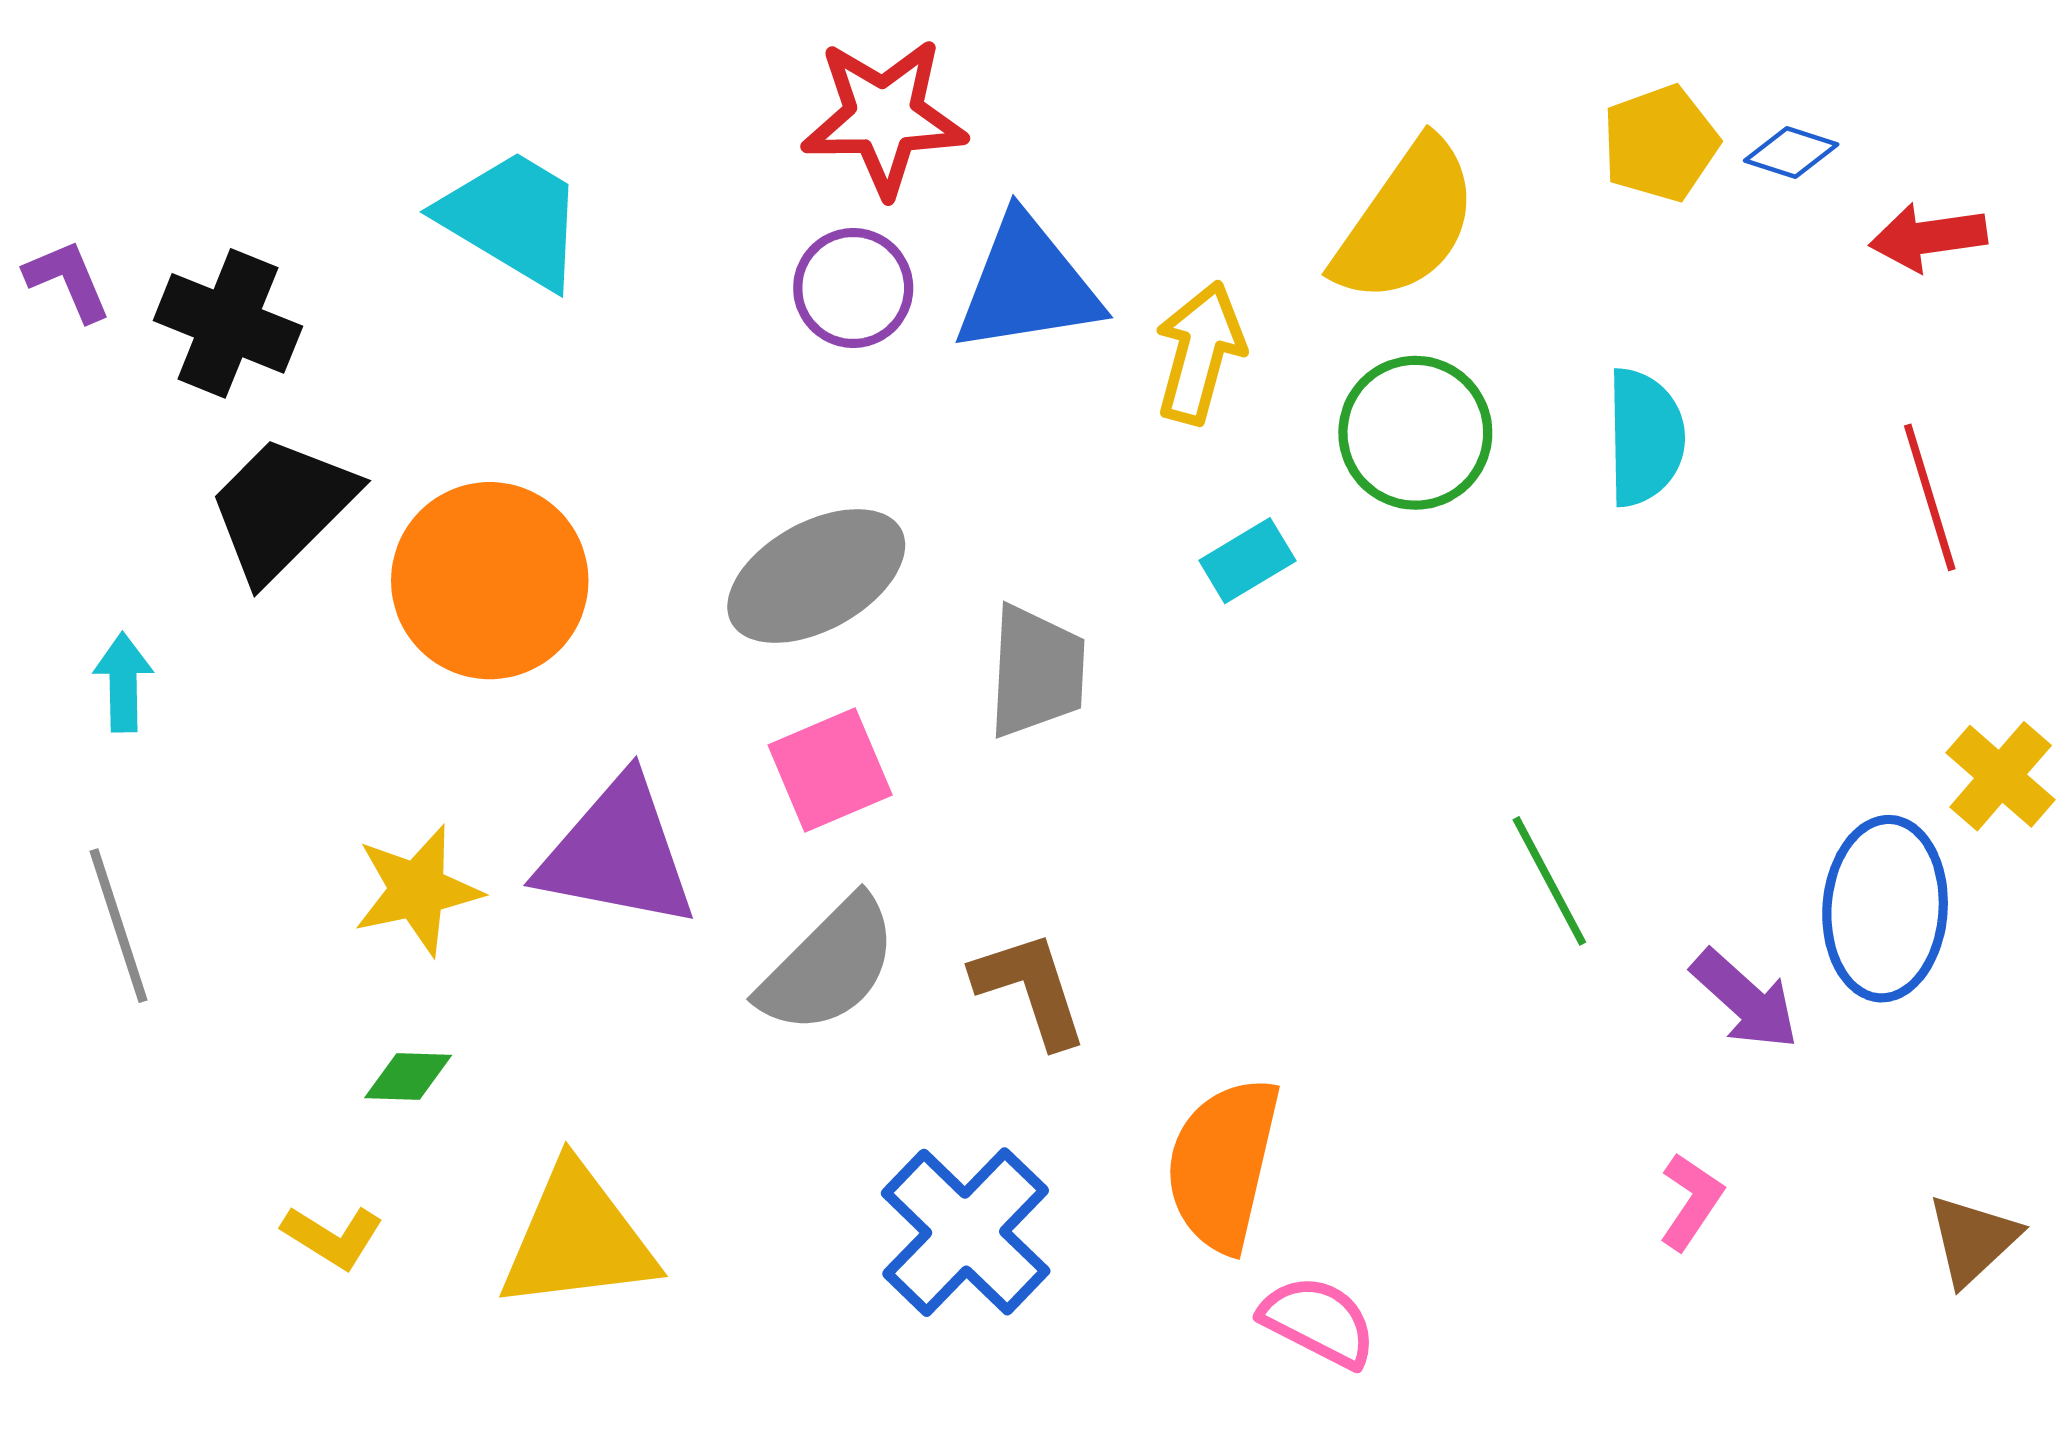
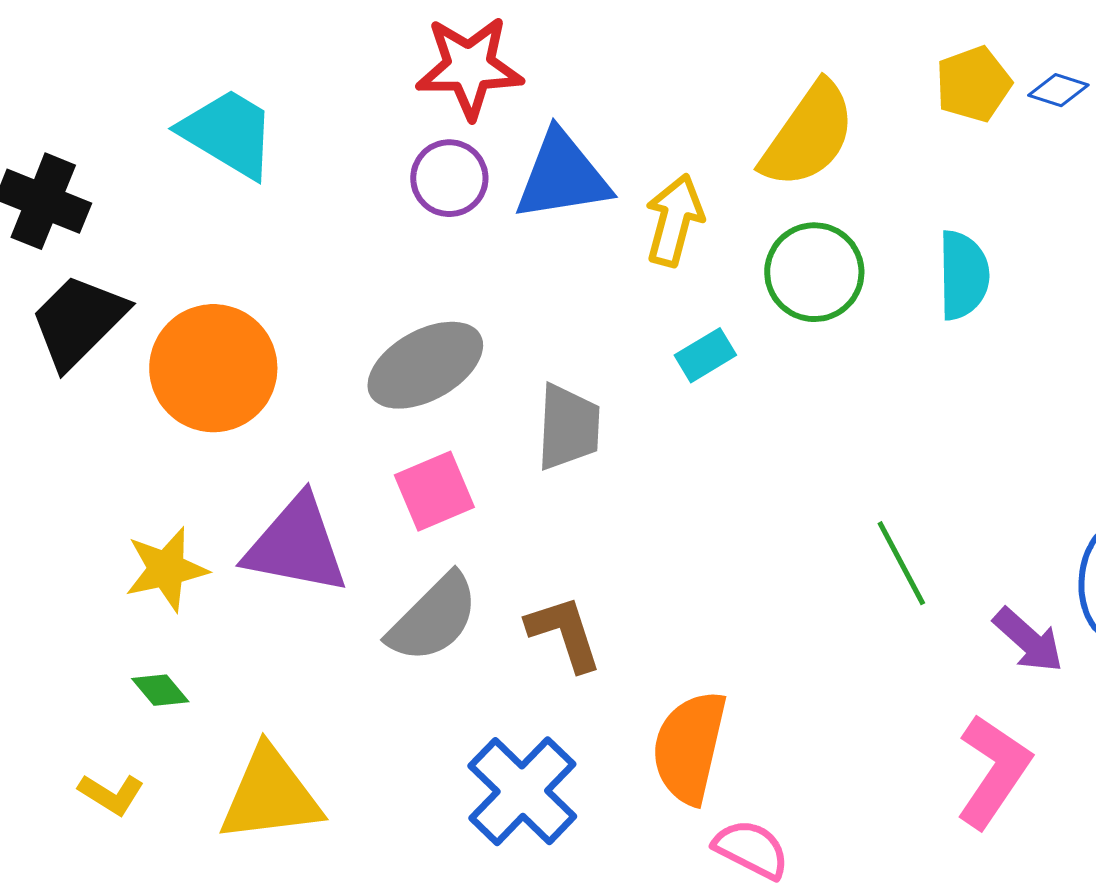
green diamond: (408, 1077) -> (160, 690), turned 48
pink L-shape: (1691, 1201) -> (993, 771), size x1.8

